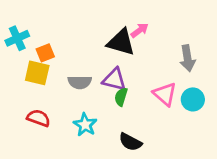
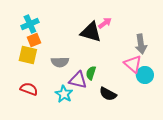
cyan cross: (17, 38) -> (30, 24), moved
purple triangle: (114, 80) -> (78, 80), moved
pink triangle: (165, 94) -> (133, 64), moved
black semicircle: (130, 142) -> (108, 94), moved

